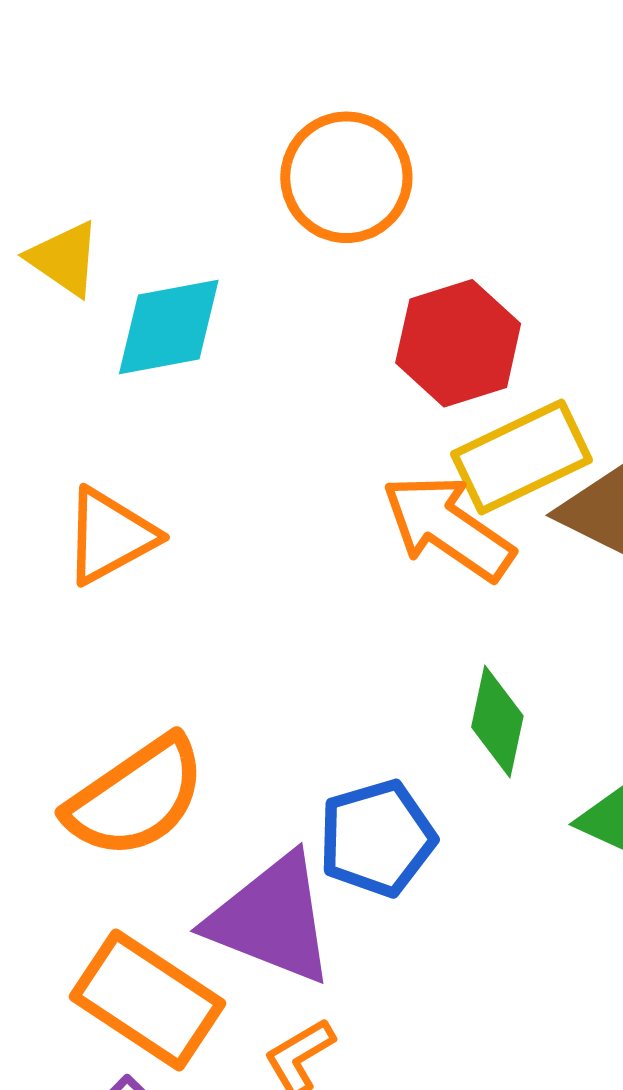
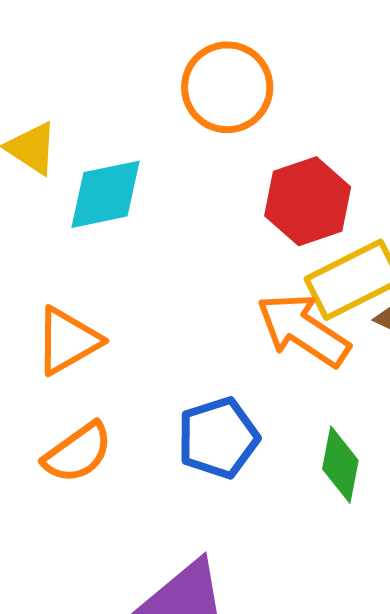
orange semicircle: (136, 797) -> (78, 453), moved, size x0.7
blue pentagon: (377, 838) -> (218, 438), moved

